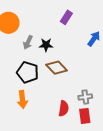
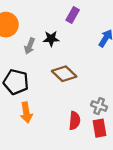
black star: (46, 45) -> (51, 39), moved
black pentagon: (28, 72) -> (16, 82), moved
gray cross: (85, 97) -> (99, 106), turned 32

